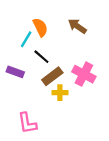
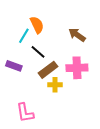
brown arrow: (77, 26) -> (77, 35), moved
pink cross: (84, 74) -> (77, 68), turned -30

